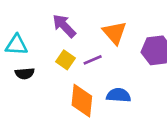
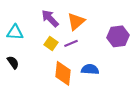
orange triangle: (114, 33) -> (76, 21), moved, turned 30
black semicircle: (25, 73) -> (13, 62), moved, turned -120

